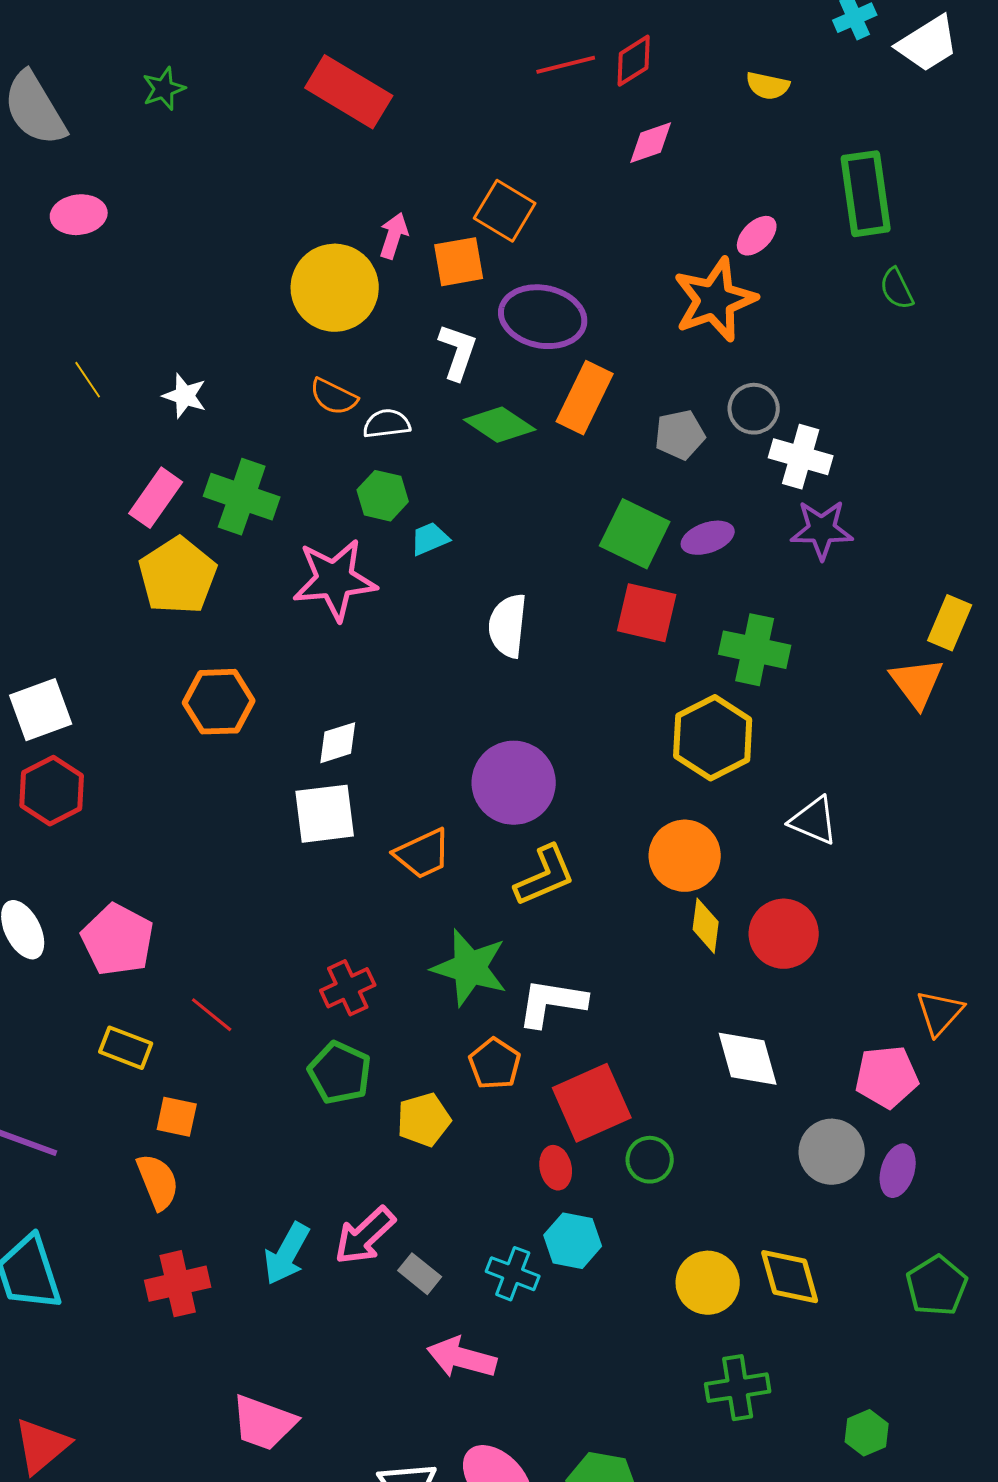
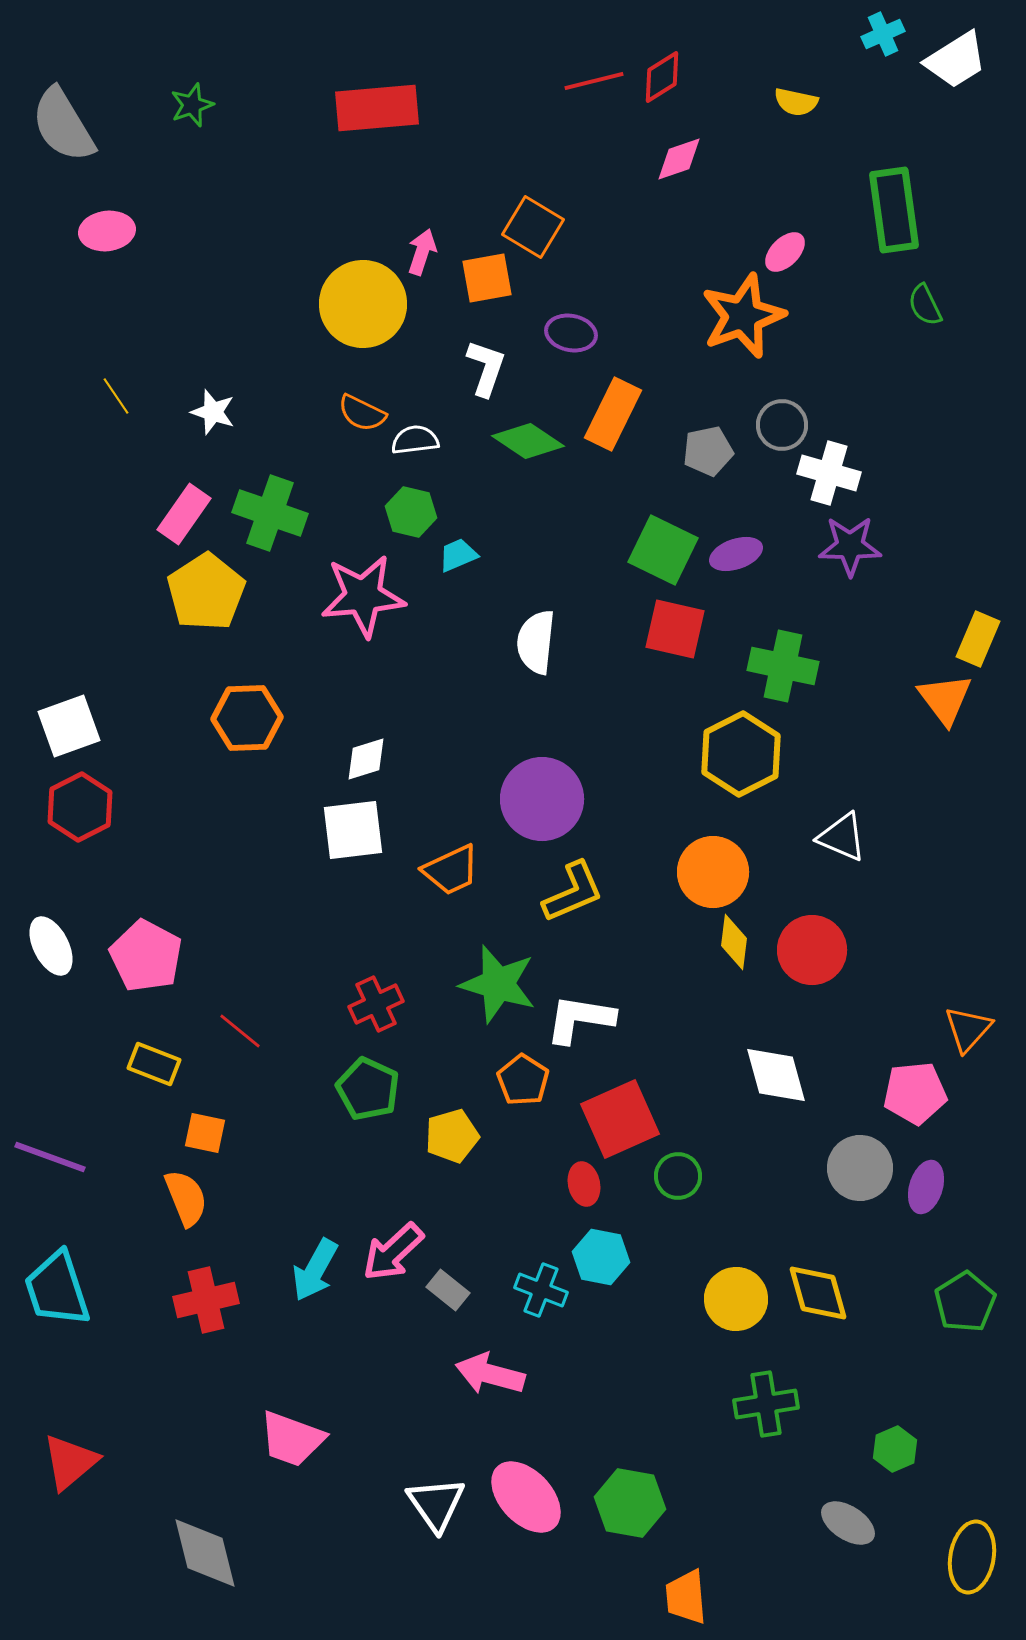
red rectangle: (349, 92) -> (377, 108), turned -36
purple ellipse: (543, 317) -> (571, 333), size x0.6

